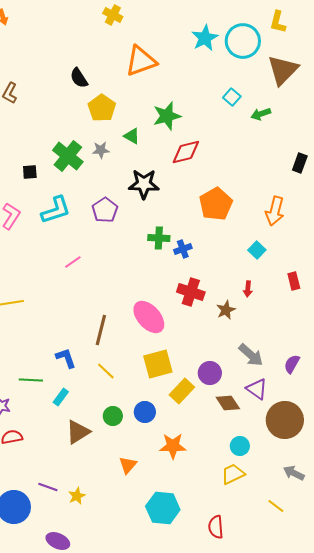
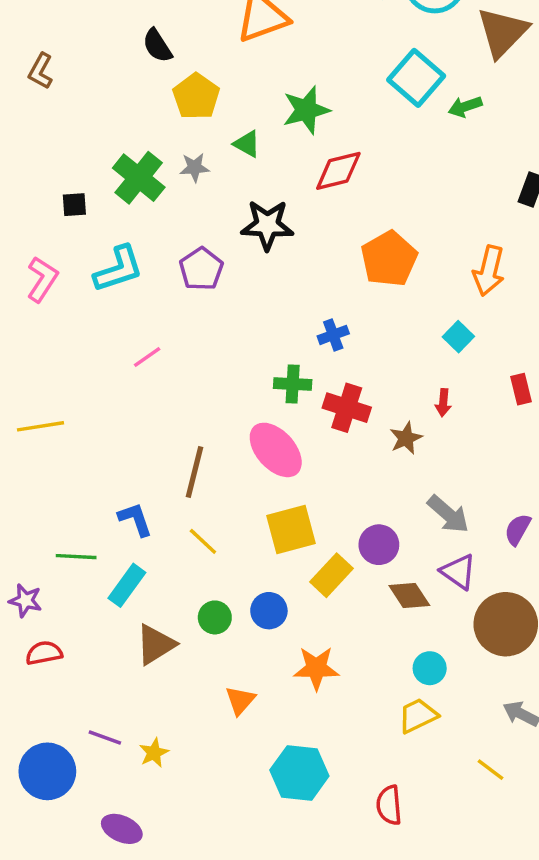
cyan square: (232, 97) -> (416, 78), size x1.8
green cross: (159, 238) -> (293, 384), moved
cyan rectangle: (61, 397) -> (127, 585), size x1.4

